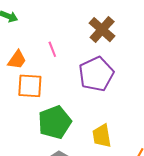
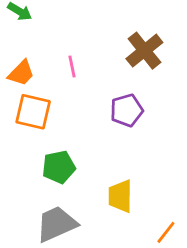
purple pentagon: (96, 74) -> (127, 110), size x0.7
green pentagon: (55, 122) -> (59, 167), size x0.7

